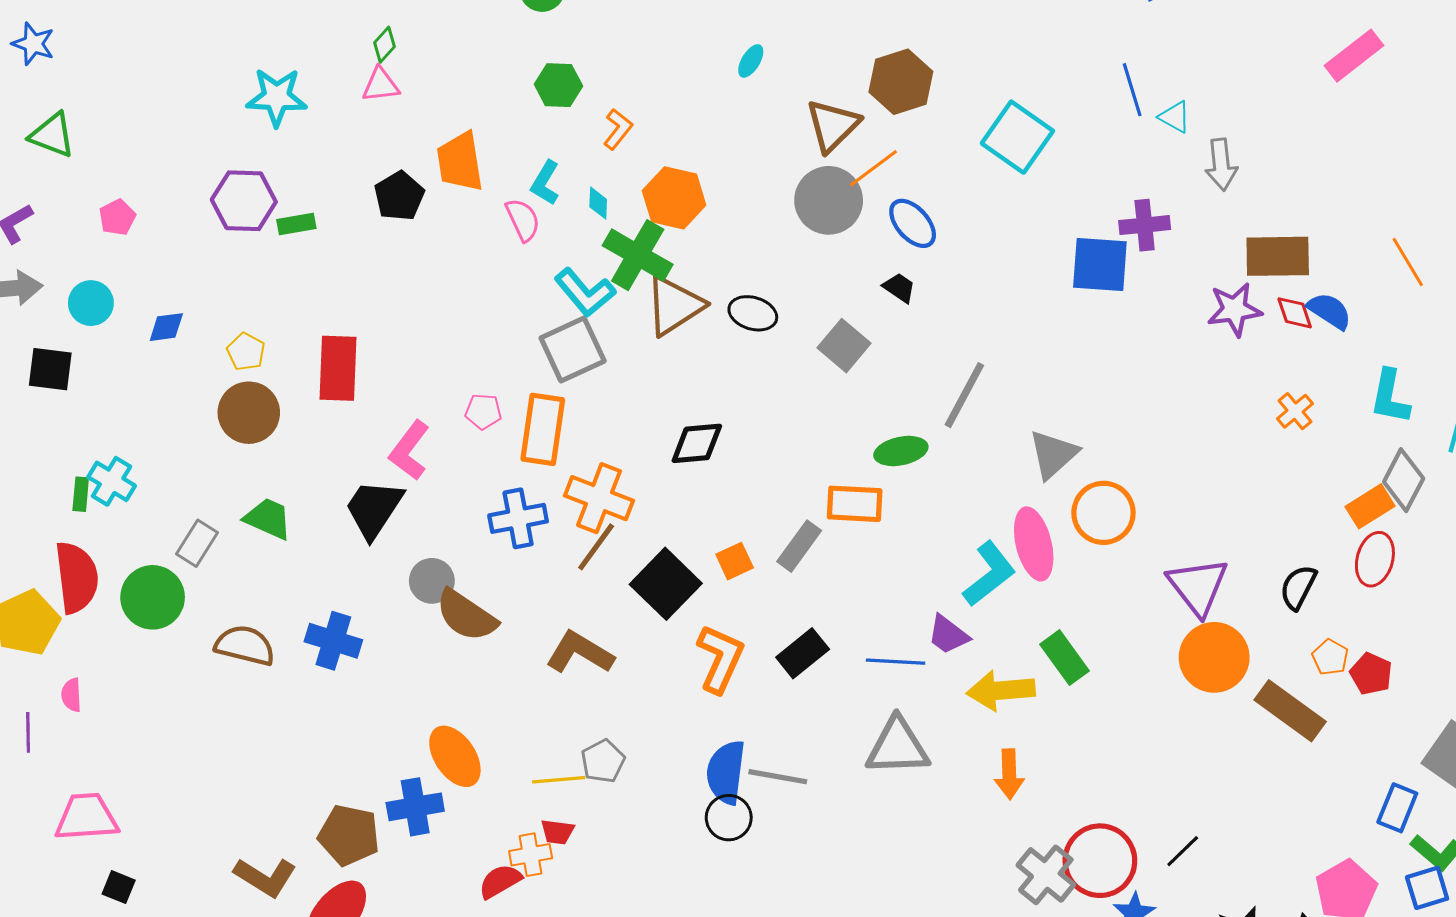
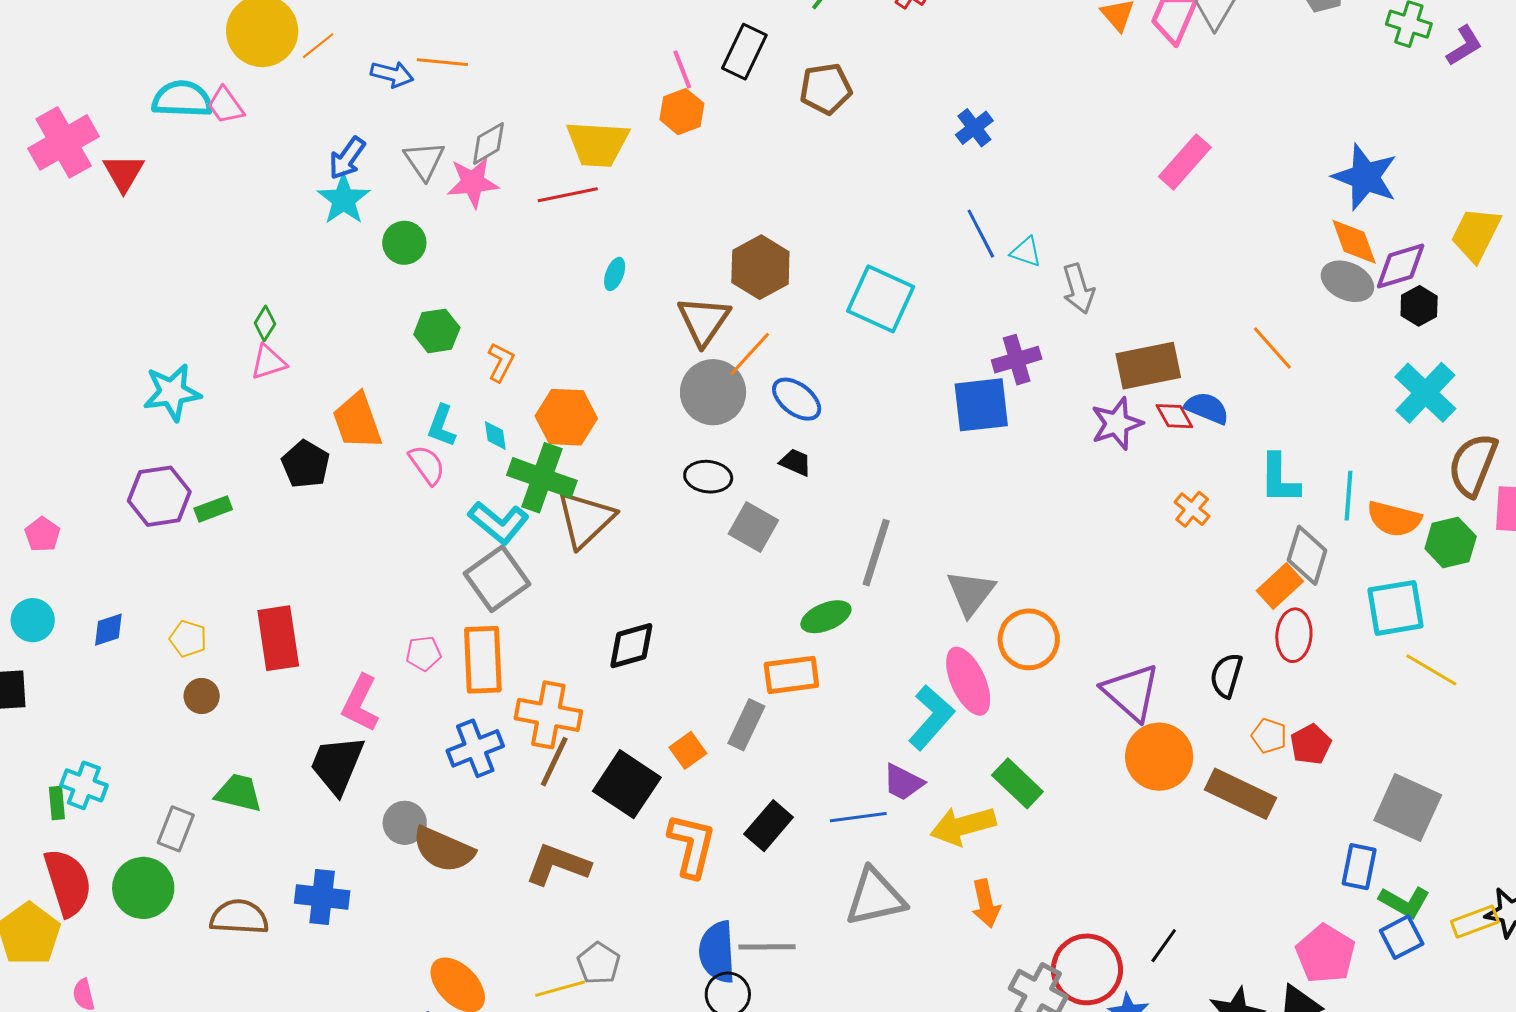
black ellipse: (753, 313) -> (708, 477), moved
brown circle: (249, 413) -> (202, 696), size x0.6
red pentagon: (1371, 674) -> (1311, 744), turned 30

